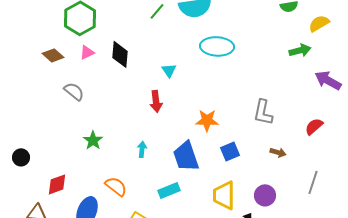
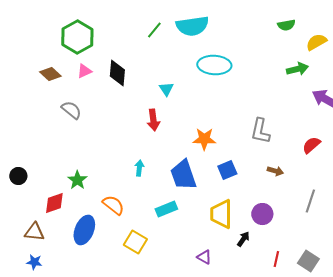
green star: (93, 140) -> (77, 180), moved

